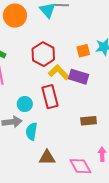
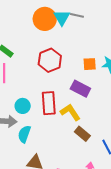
orange circle: (15, 16) -> (45, 19), moved
yellow L-shape: (59, 72) -> (70, 112), moved
brown rectangle: (89, 121) -> (82, 134), turned 35

